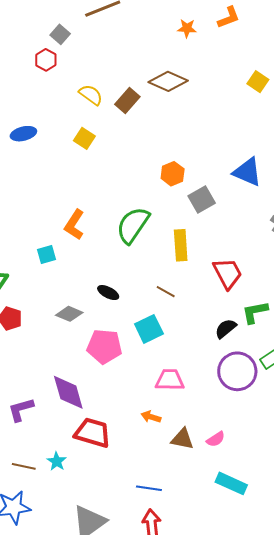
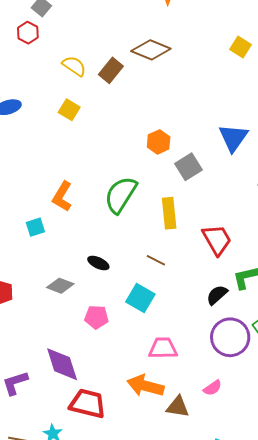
blue triangle: (247, 172) -> (233, 138), turned 44
cyan square: (149, 329) -> (140, 298), turned -32
pink pentagon: (104, 346) -> (96, 317), size x0.7
orange arrow: (151, 417) -> (145, 386), size x1.8
pink semicircle: (216, 439) -> (213, 388), moved

